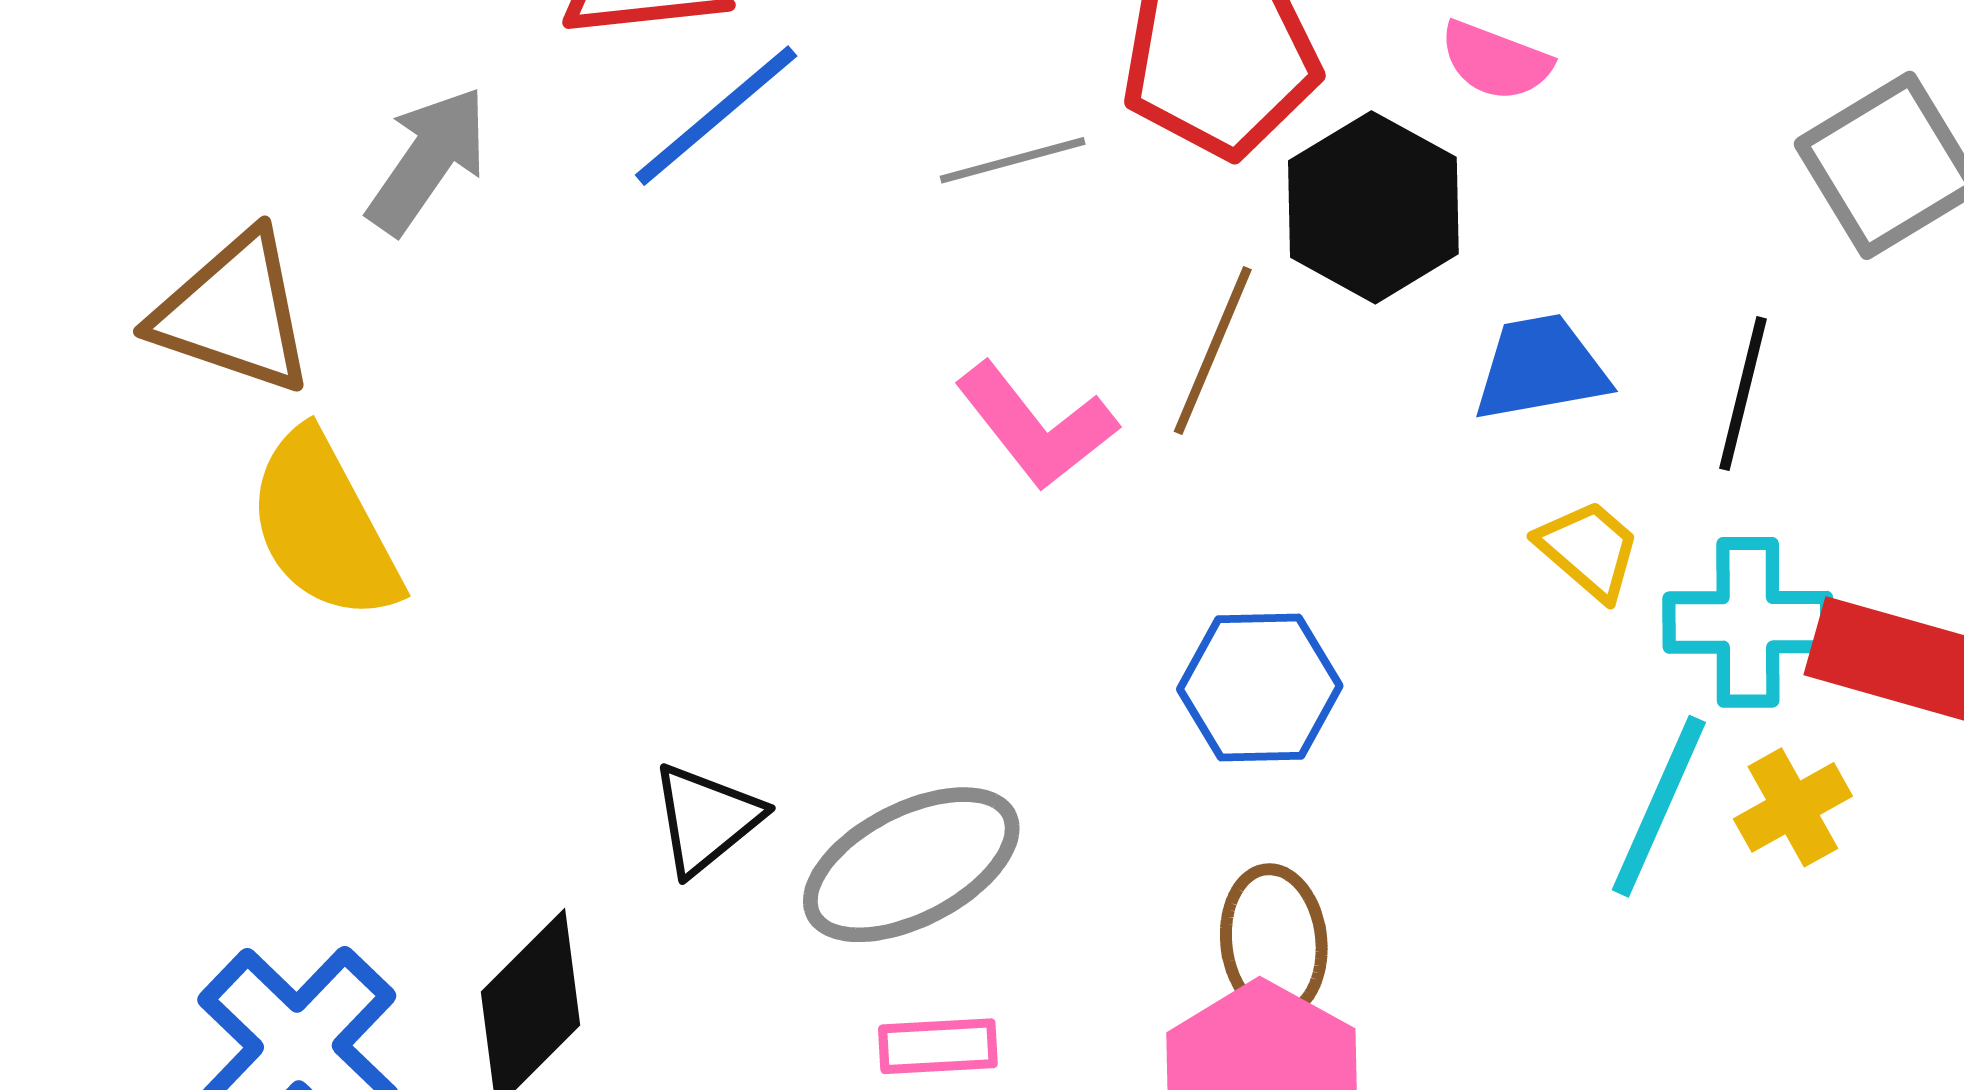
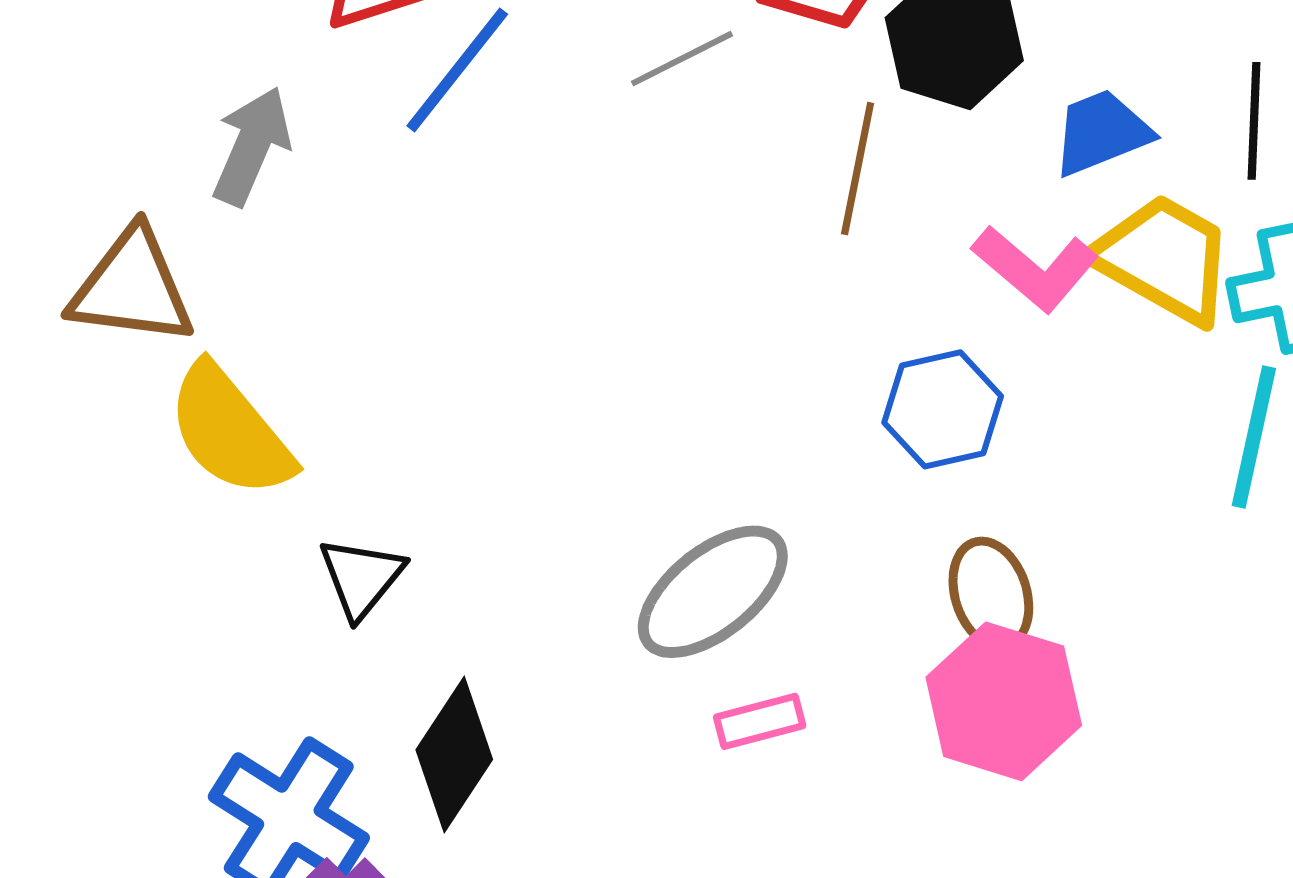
pink L-shape: (1036, 426) -> (1035, 268), moved
yellow trapezoid: (1589, 550) -> (1164, 259), size x1.8
black triangle: (706, 819) -> (361, 578), moved

